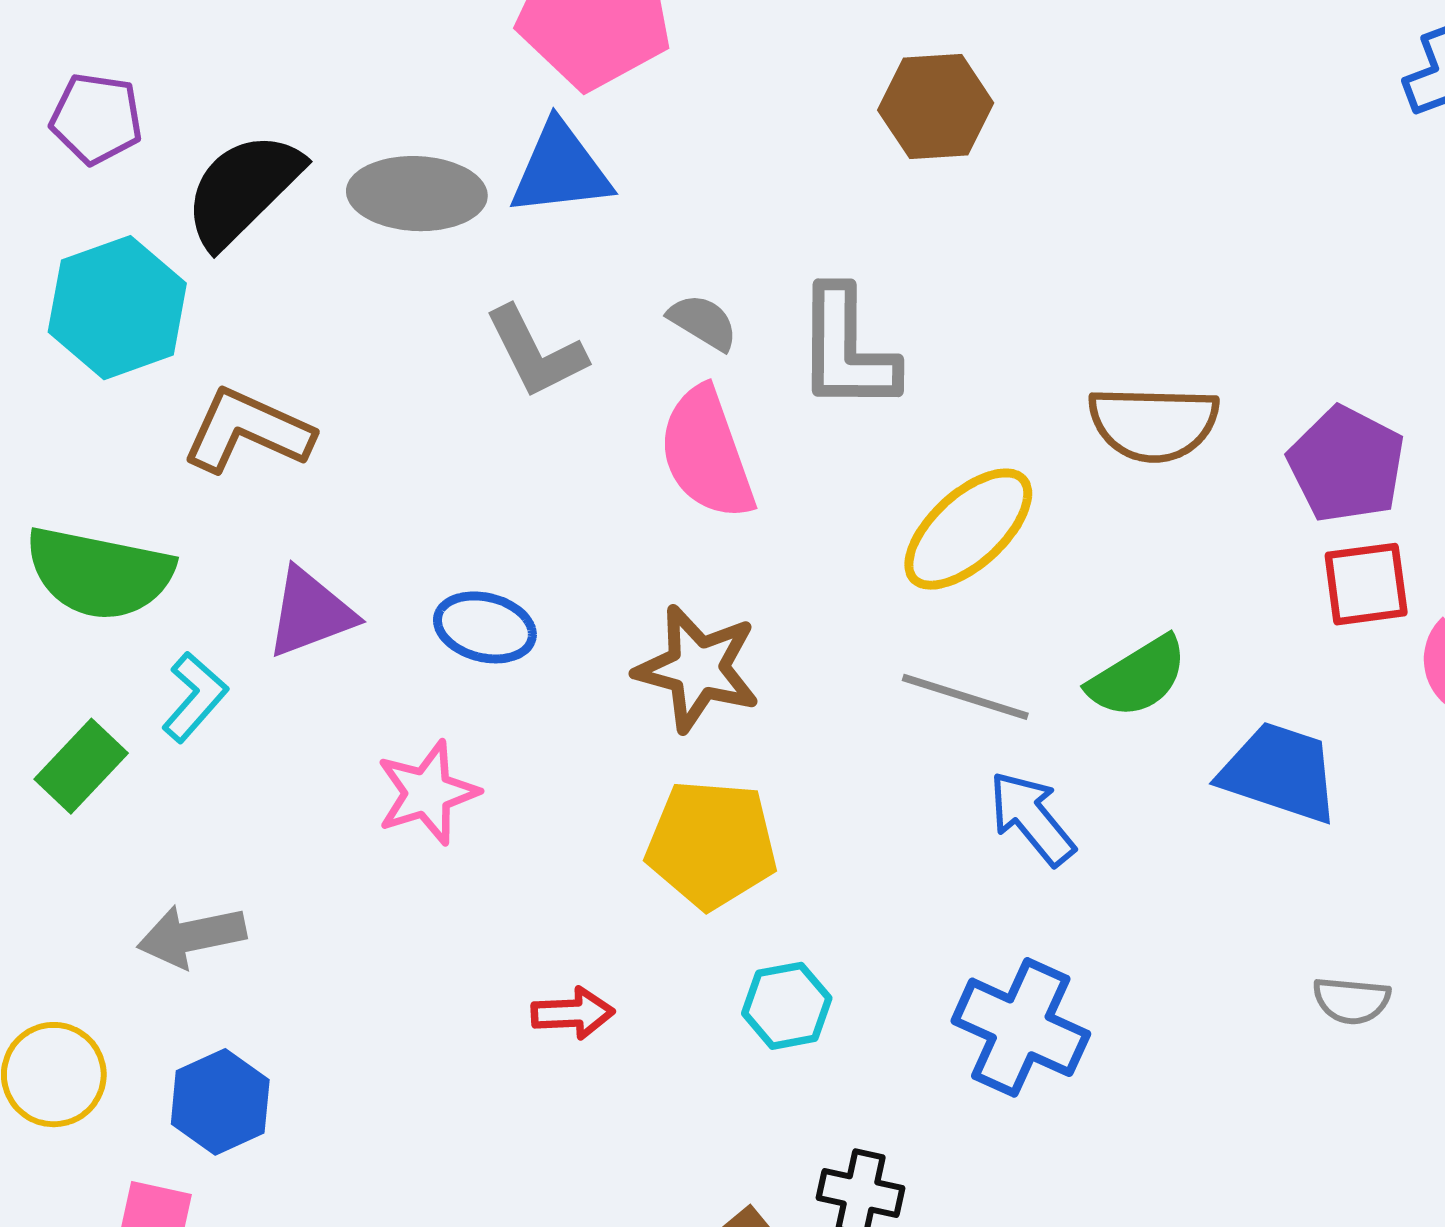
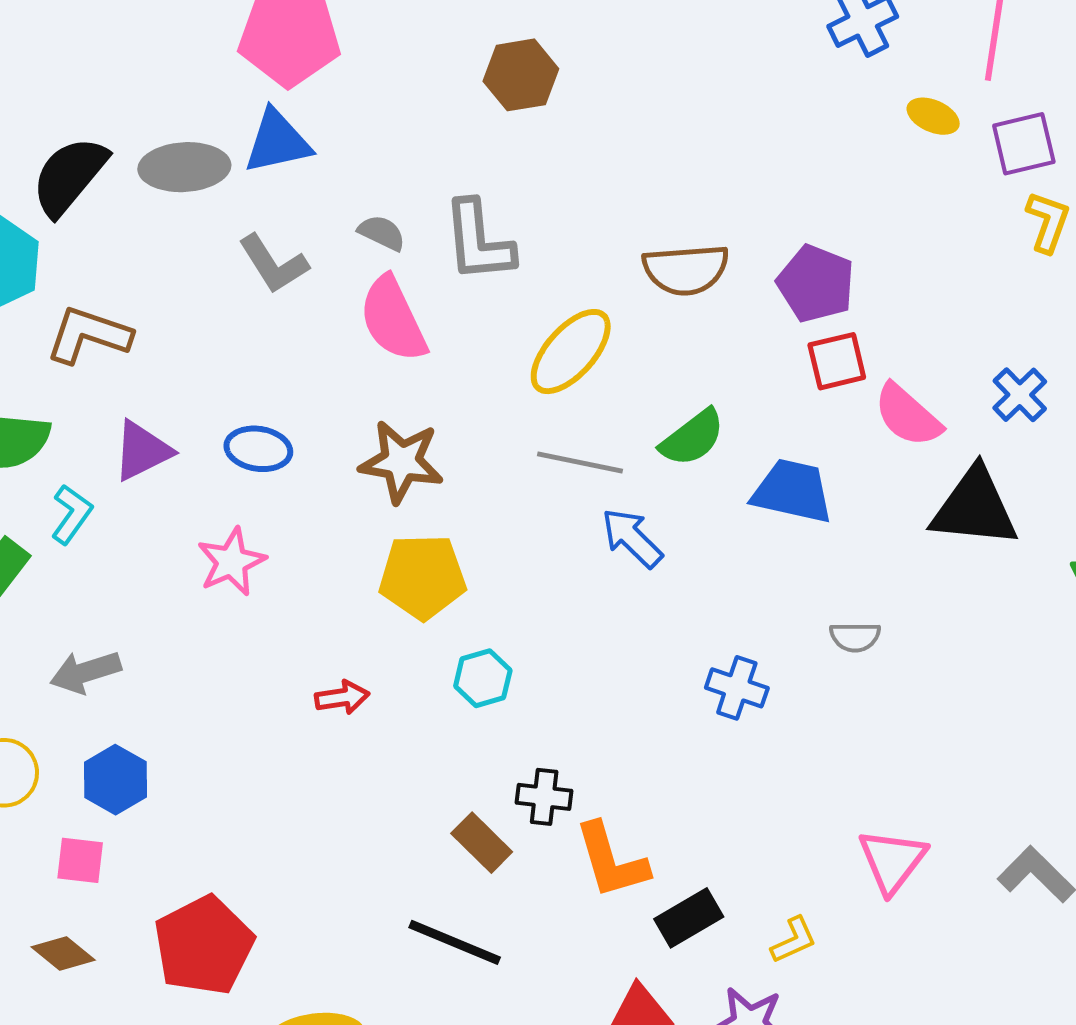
blue cross: (1021, 1027) -> (737, 688), moved, size x0.7

